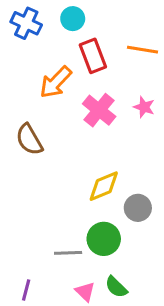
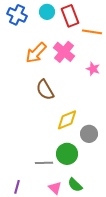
red rectangle: (93, 56) -> (70, 16), moved
pink cross: (99, 110) -> (64, 52), moved
brown semicircle: (29, 140) -> (45, 90), moved

